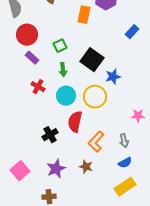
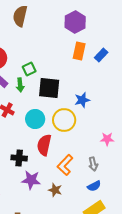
orange rectangle: (84, 15) -> (79, 51), moved
black square: (92, 60) -> (49, 88), moved, turned -30
green arrow: (63, 70) -> (20, 85), moved
black cross: (50, 135) -> (19, 158), turned 35
purple star: (56, 169) -> (31, 180), moved, turned 30

